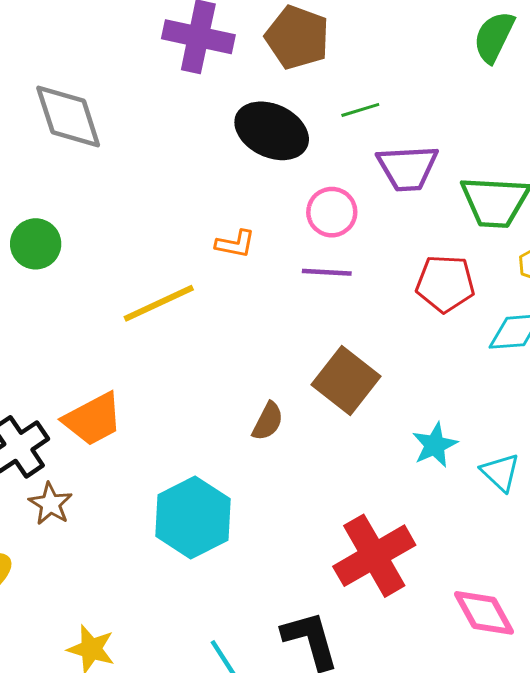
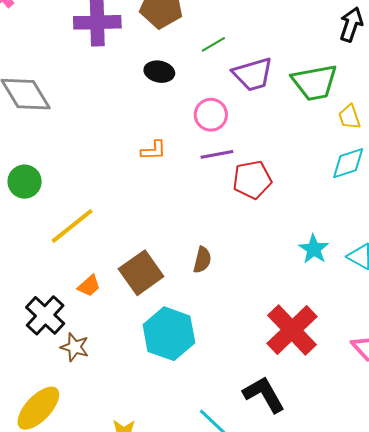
black ellipse: (272, 131) -> (159, 72), size x0.6
red pentagon: (445, 284) -> (252, 180), moved
yellow line: (159, 303) -> (72, 226), moved
brown square: (346, 380) -> (141, 273), moved, turned 30
orange trapezoid: (93, 419) -> (89, 286), size x0.6

